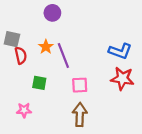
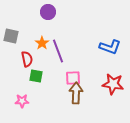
red semicircle: (21, 56) -> (27, 59), moved
red star: (122, 78) -> (113, 84), moved
brown arrow: (80, 115) -> (76, 93), moved

